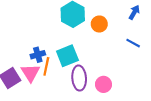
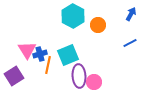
blue line: (133, 43) -> (130, 43), turned -56
pink triangle: (30, 73) -> (27, 50), moved
pink circle: (103, 84) -> (94, 82), moved

